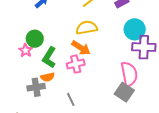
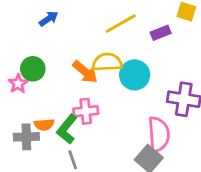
cyan circle: (135, 29) -> (135, 75), moved
orange arrow: (81, 48) -> (85, 72), moved
green L-shape: (49, 57) -> (67, 129), moved

